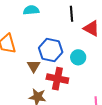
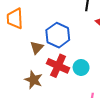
cyan circle: (78, 57) -> (81, 67), moved

